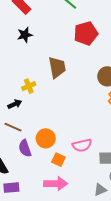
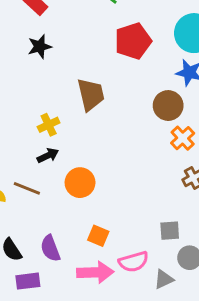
black arrow: (15, 104) -> (48, 156), moved
orange circle: (46, 138) -> (80, 183), moved
pink semicircle: (82, 145) -> (134, 262), moved
purple semicircle: (25, 148) -> (50, 248), moved

